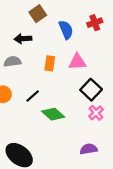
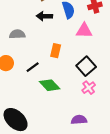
black arrow: (23, 39) -> (44, 16), moved
pink triangle: (77, 62) -> (84, 31), moved
orange rectangle: (50, 63) -> (56, 51), moved

